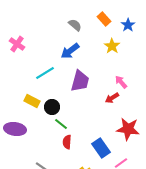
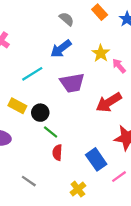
yellow star: (112, 46) -> (101, 53), moved
purple trapezoid: (80, 81) -> (72, 83), turned 65
pink arrow: (121, 82) -> (119, 66), moved
red arrow: (112, 98) -> (109, 102), size x1.6

